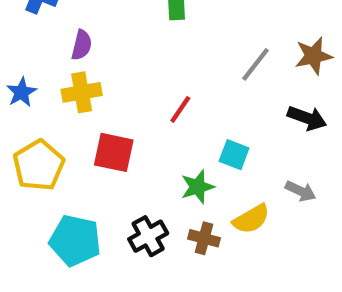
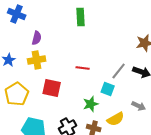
gray line: (256, 64) -> (119, 71), moved
red line: (180, 109) -> (83, 68), turned 64

